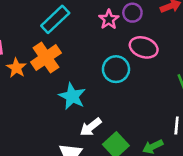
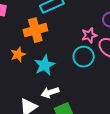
pink star: (109, 19) -> (89, 35), moved
orange star: (16, 68) -> (18, 55), moved

